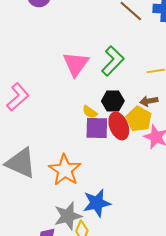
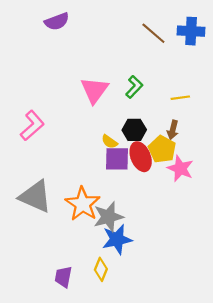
green L-shape: (113, 61) -> (134, 87), size x0.7
brown arrow: (149, 101) -> (173, 130), turned -66
gray star: (68, 216) -> (108, 217), moved

